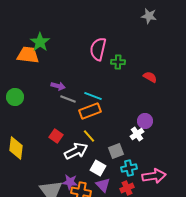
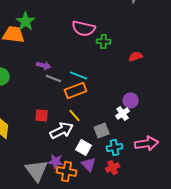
pink semicircle: (98, 49) -> (84, 28), turned -90
red semicircle: (150, 77) -> (136, 56), turned -48
red square: (56, 136) -> (42, 115), turned -32
pink arrow: (154, 176) -> (147, 143), moved

